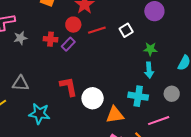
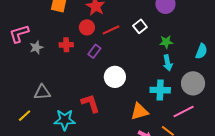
purple rectangle: (68, 44) -> (94, 51), moved
red L-shape: (69, 87) -> (90, 103), moved
gray circle: (172, 94) -> (193, 83), size x1.5
white circle: (93, 98) -> (115, 77), moved

